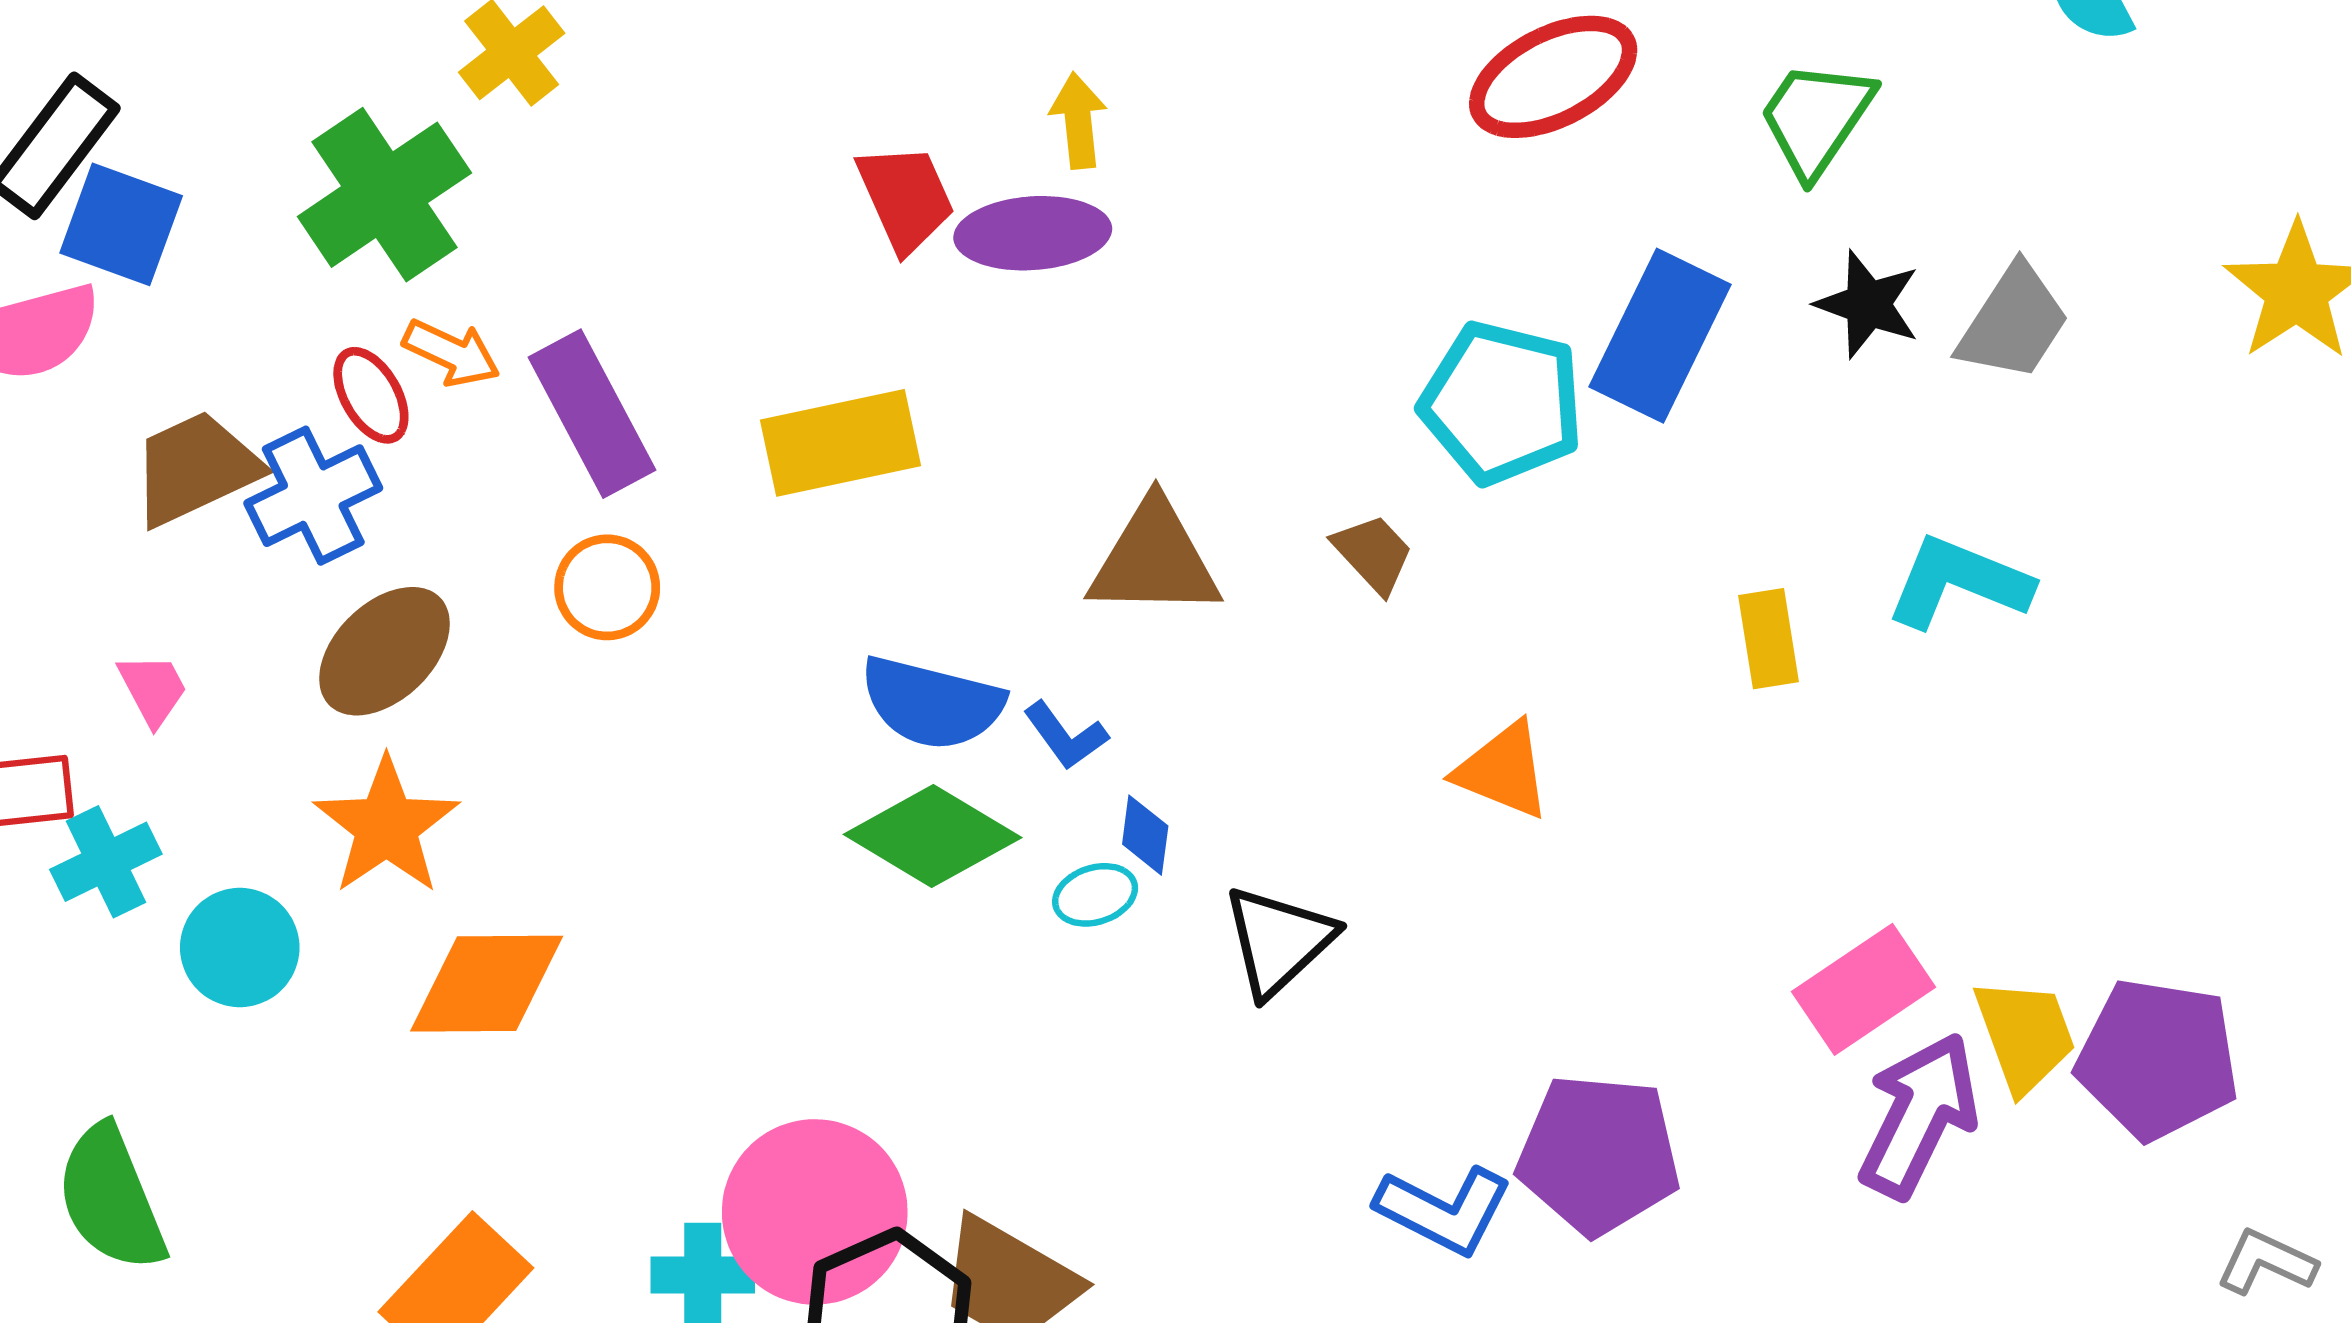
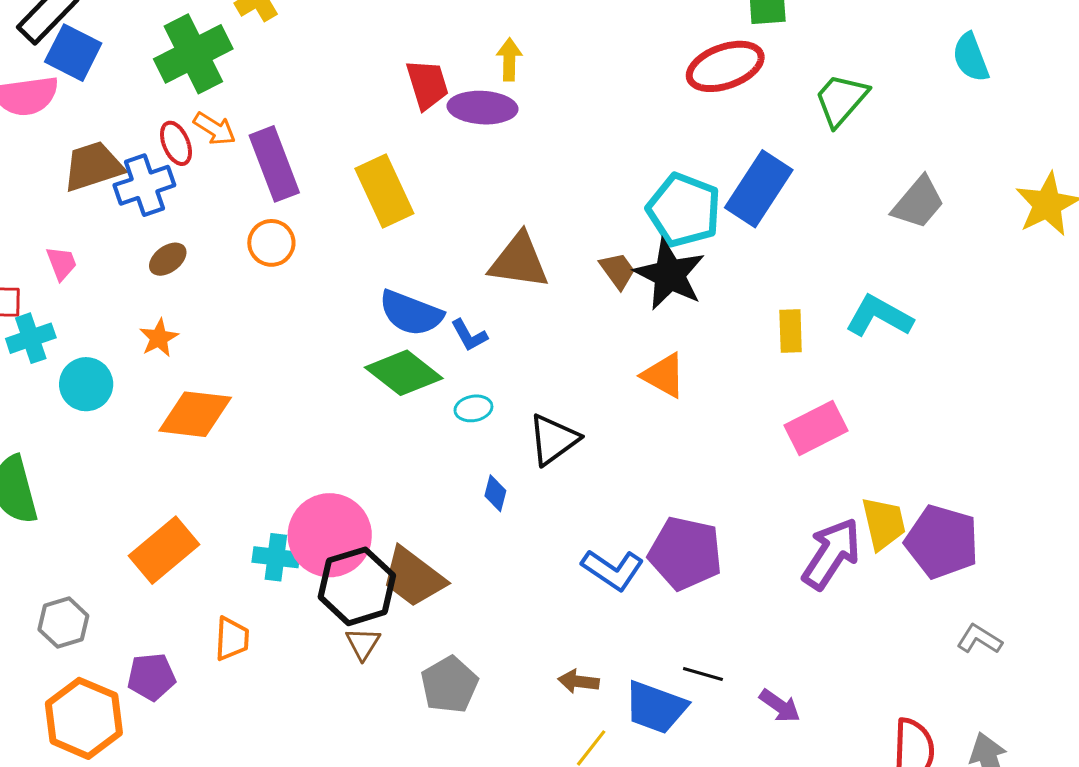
black star: (1868, 304) -> (670, 275), moved, size x1.5
yellow rectangle: (841, 443) -> (384, 191), turned 70
brown ellipse: (384, 651) -> (168, 259), size x0.6
orange star: (386, 826) -> (159, 338), size x0.6
blue diamond: (1145, 835) -> (495, 493), moved
pink rectangle: (1863, 989) -> (816, 428), moved

